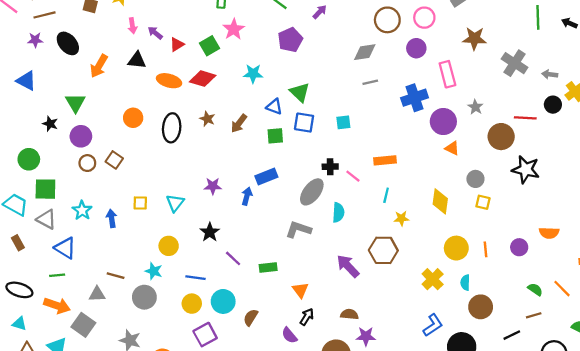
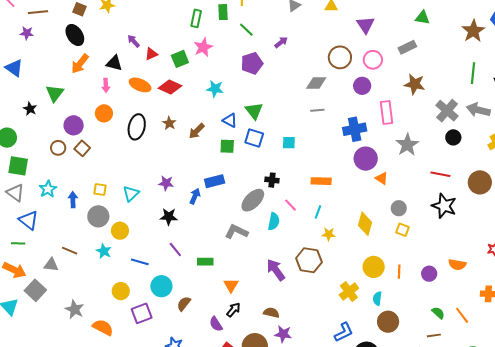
pink arrow: (132, 26) -> (106, 85), moved
black ellipse: (68, 43) -> (75, 35), moved
gray arrow: (550, 74) -> (478, 110), moved, size x1.6
black circle: (553, 105) -> (453, 137), moved
gray star: (475, 107) -> (407, 145), size x1.6
red line: (525, 118) -> (440, 174), moved
purple circle: (443, 122) -> (366, 159), moved
purple circle: (81, 136) -> (74, 125), moved
brown circle: (501, 137) -> (480, 182), moved
pink line: (353, 176) -> (290, 205), moved
black star: (210, 232) -> (169, 217), moved, turned 30
gray circle: (144, 297) -> (98, 216), moved
yellow circle: (192, 304) -> (121, 291), moved

